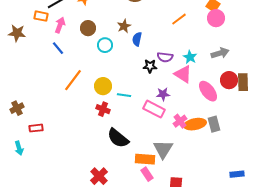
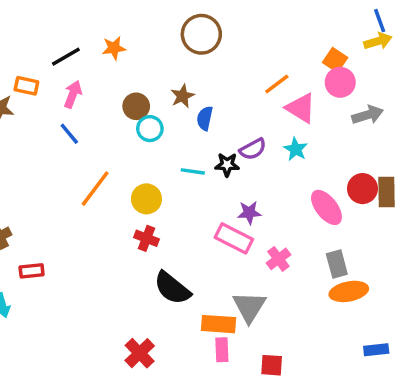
orange rectangle: (41, 16) -> (26, 86), moved
brown circle: (88, 28) -> (136, 106), moved
gray arrow: (220, 53) -> (368, 115), moved
purple semicircle: (165, 57) -> (253, 149), turned -35
pink triangle: (183, 74) -> (301, 108), moved
cyan line: (124, 95) -> (193, 171), moved
orange ellipse: (195, 124) -> (349, 291), moved
pink rectangle: (147, 174) -> (222, 350), turned 32

